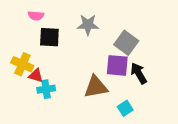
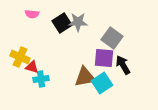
black square: (49, 37) -> (62, 23), moved, turned -36
cyan square: (125, 108) -> (102, 83), moved, size x1.5

